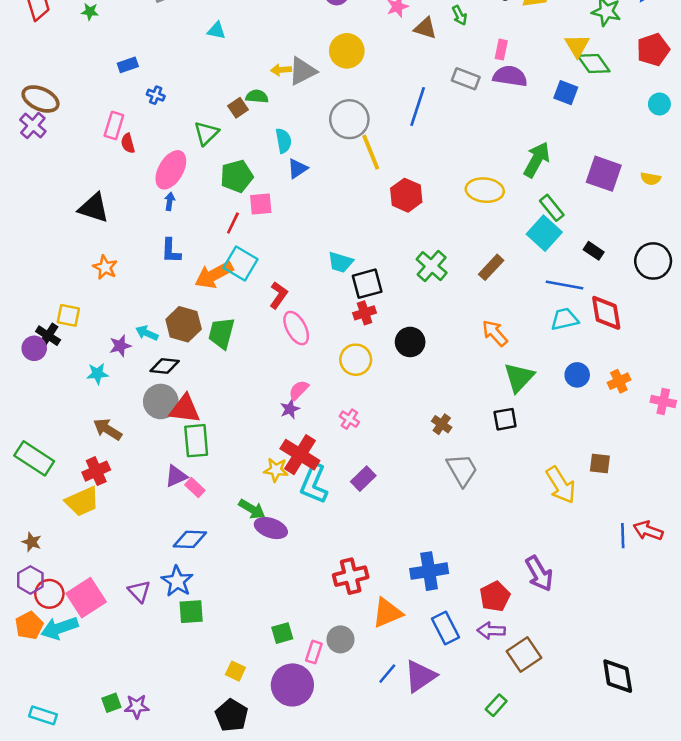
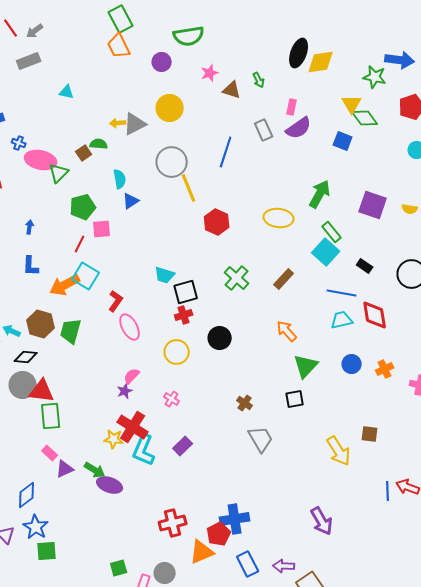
purple semicircle: (510, 76) -> (299, 128), turned 136
gray rectangle: (466, 79) -> (264, 130), turned 45
pink ellipse: (171, 170) -> (41, 160), moved, turned 72
purple triangle: (176, 476) -> (65, 469), moved
blue diamond: (190, 539) -> (27, 495), moved, turned -40
red pentagon: (495, 596) -> (219, 534), moved

